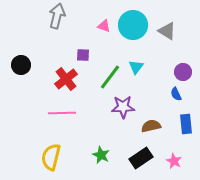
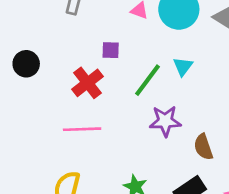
brown semicircle: (151, 126) -> (203, 147), turned -96

